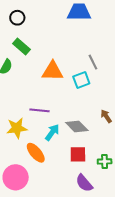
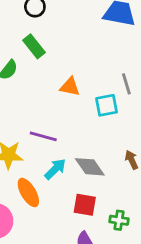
orange triangle: (52, 71) -> (70, 87), size x0.7

